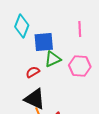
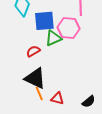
pink hexagon: (80, 66) -> (68, 28), moved

